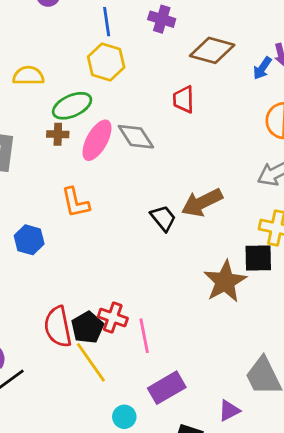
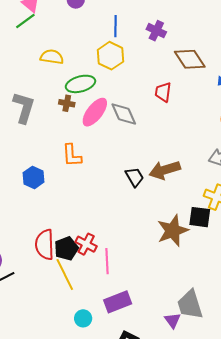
brown diamond: (212, 50) -> (190, 59), turned 32
purple triangle: (229, 411) -> (173, 320), moved, turned -48

